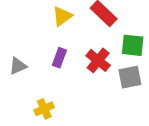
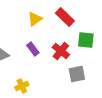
purple rectangle: (59, 58) -> (33, 49), turned -56
gray square: (130, 77) -> (77, 74), moved

